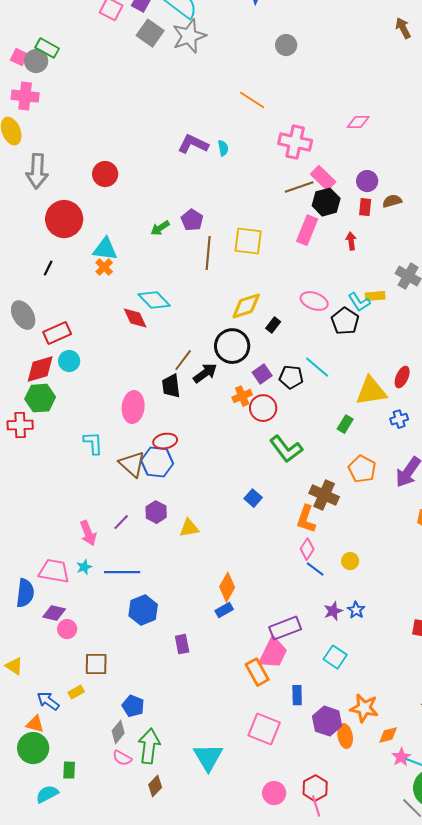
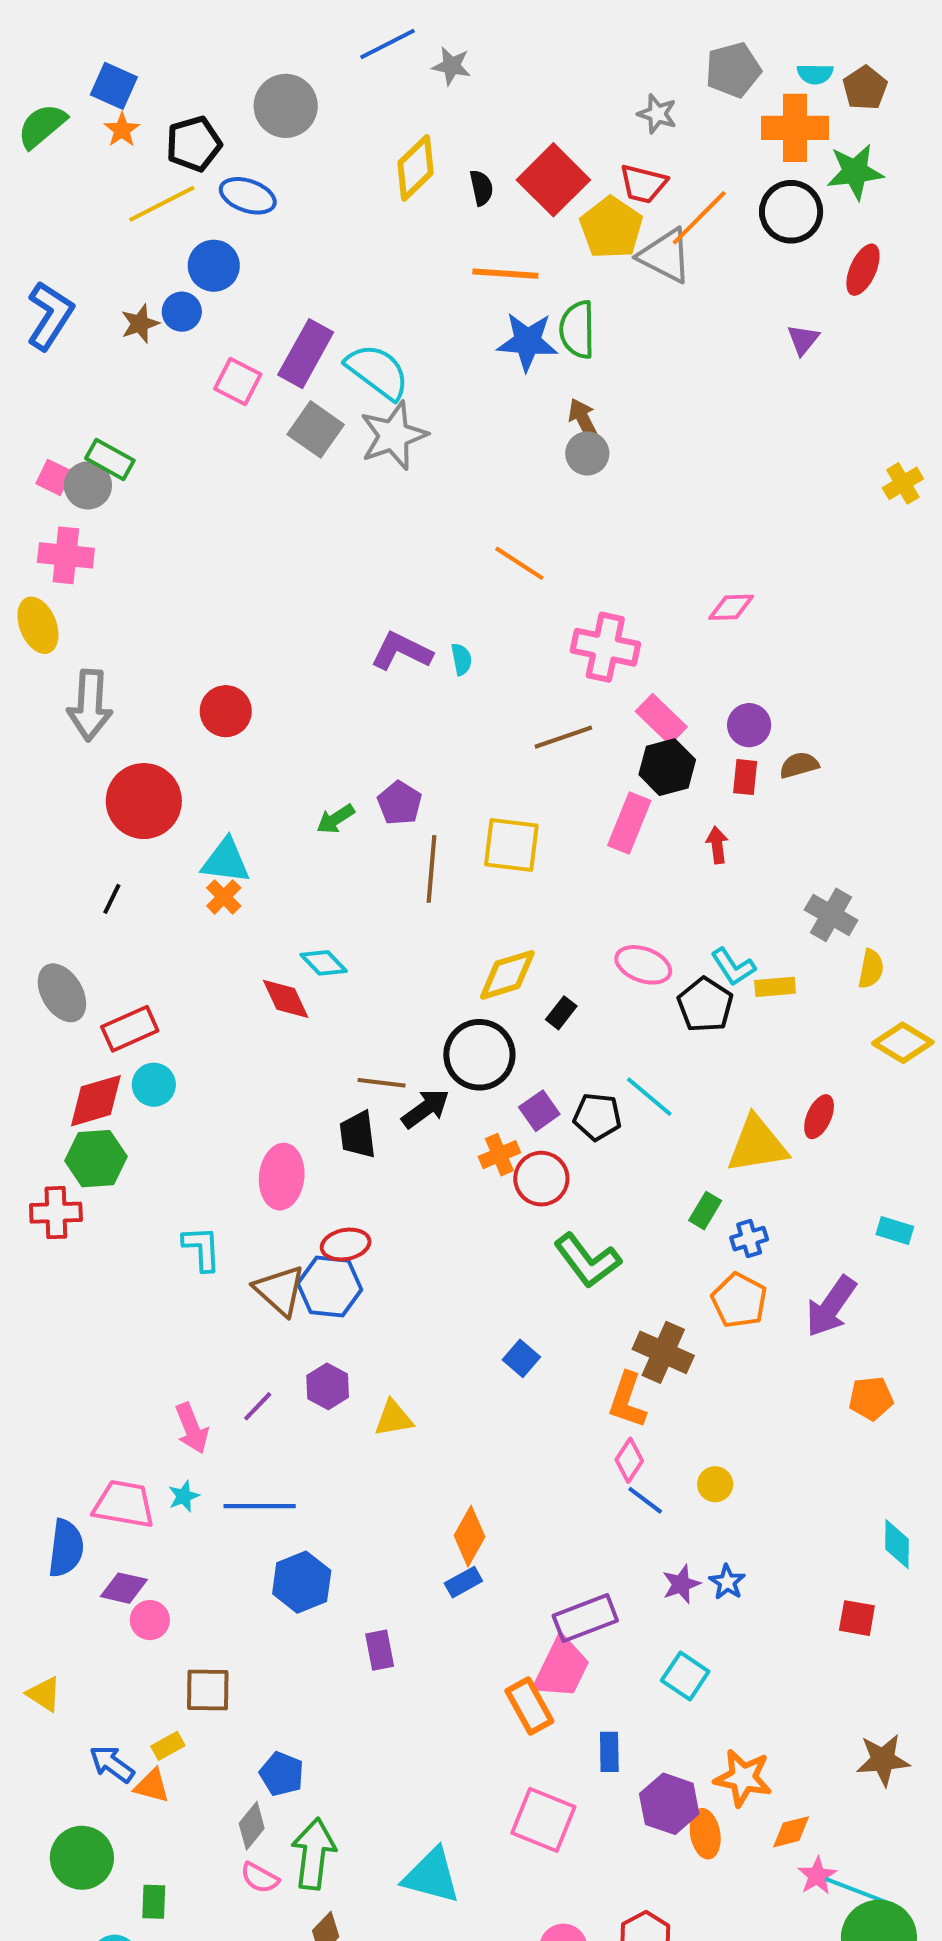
brown arrow: (403, 28) -> (583, 420), moved
brown line: (299, 187) -> (563, 737), moved
yellow rectangle: (375, 296) -> (775, 987), moved
cyan diamond: (154, 300) -> (324, 963), size x0.7
brown line: (183, 360) -> (382, 1083), turned 60
blue cross: (399, 419) -> (749, 1239), moved
orange triangle: (35, 724) -> (152, 1786), moved
cyan triangle: (208, 757) -> (431, 1876), turned -44

